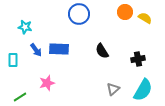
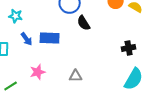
black semicircle: (102, 51) -> (84, 23), moved
gray triangle: (113, 89) -> (76, 76), moved, turned 40

